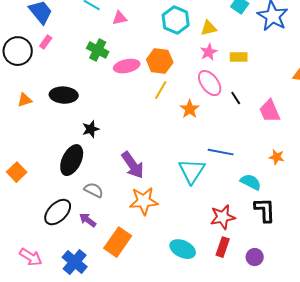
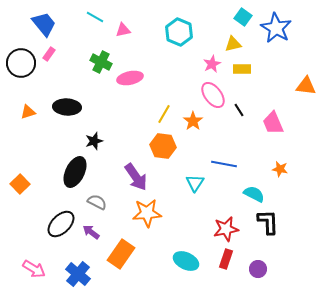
yellow triangle: (209, 28) -> (233, 44), moved
orange hexagon: (160, 61) -> (163, 146), moved
yellow line: (161, 90) -> (164, 114), moved
cyan triangle: (192, 171) -> (195, 183), size x0.7

